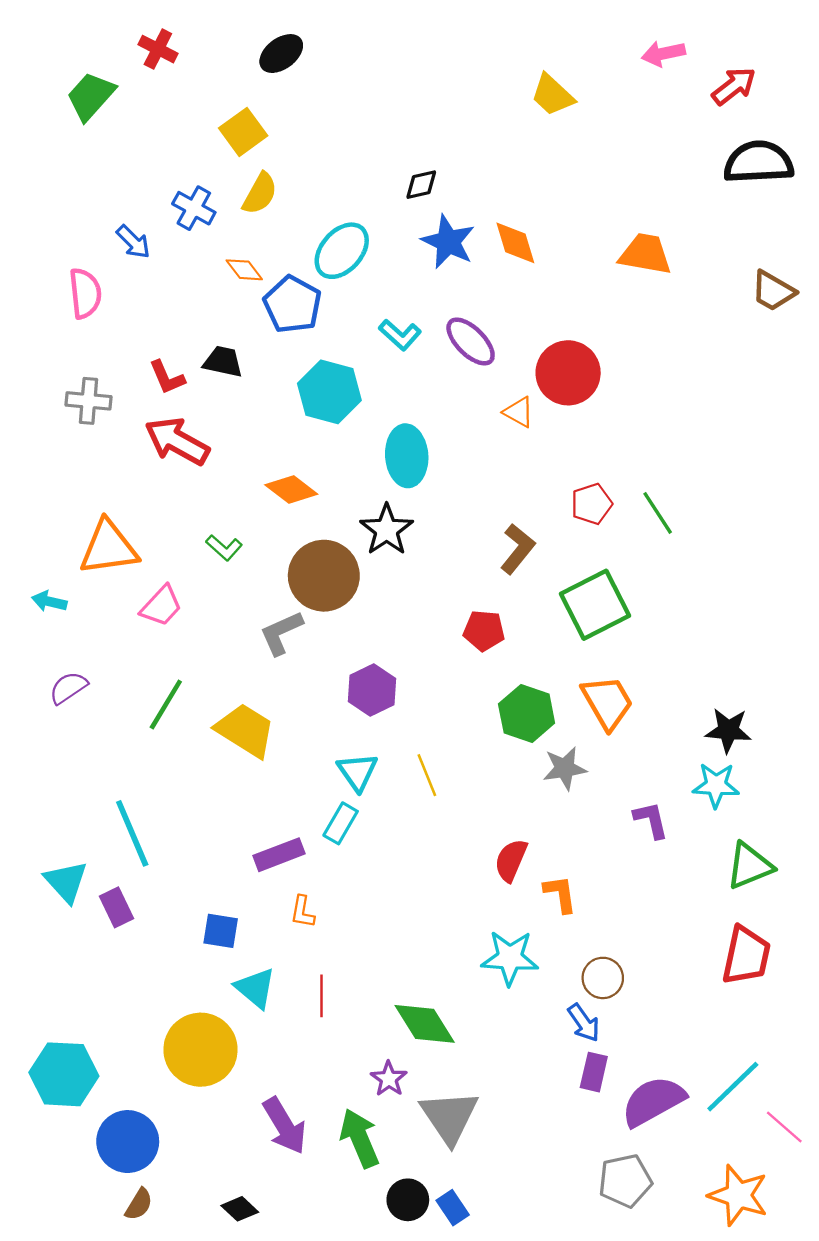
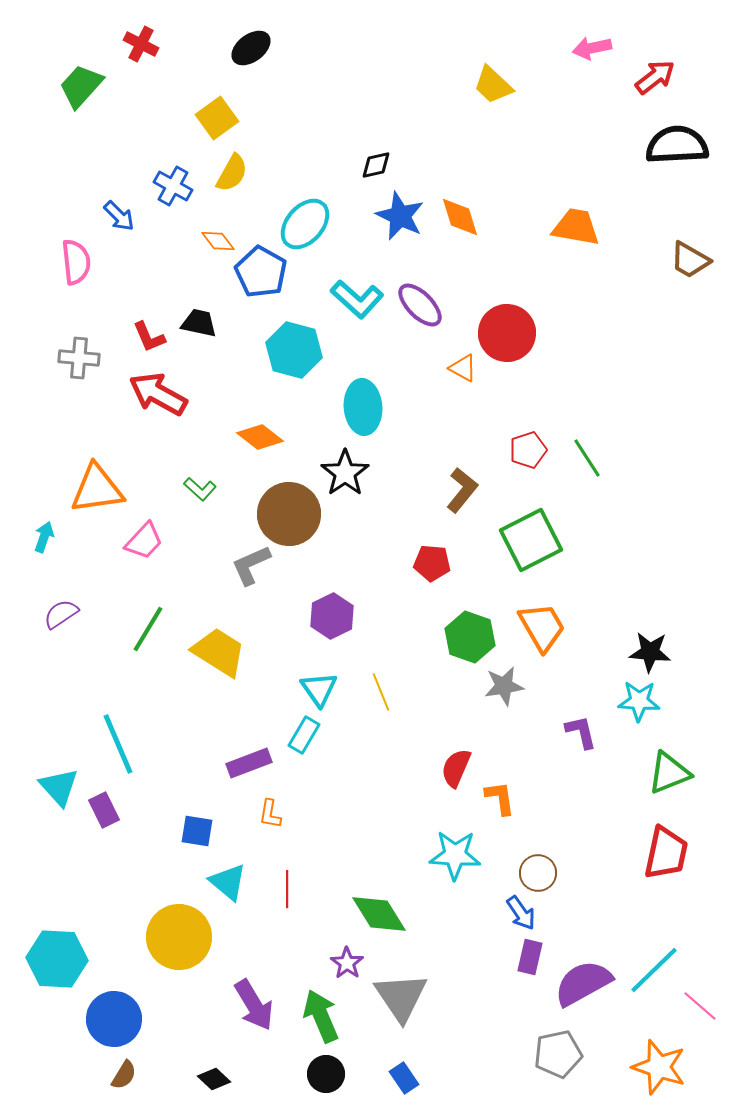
cyan L-shape: (400, 335) -> (357, 299), size x1.4
cyan arrow: (49, 601) -> (44, 537), turned 96
black circle: (408, 1200) -> (326, 1074), moved

